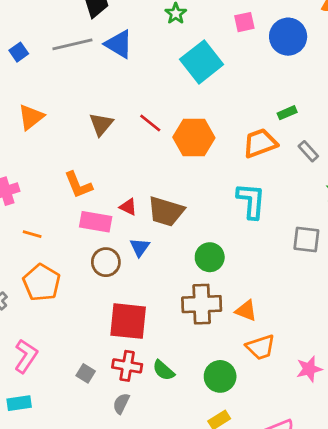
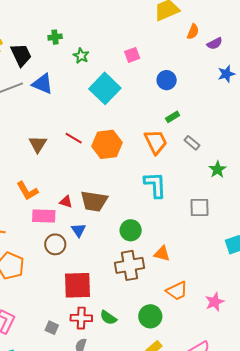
blue circle: (288, 37) -> (167, 80), moved, size x0.7
orange trapezoid: (260, 143) -> (156, 142), turned 92
orange triangle: (246, 311) -> (162, 254), moved

